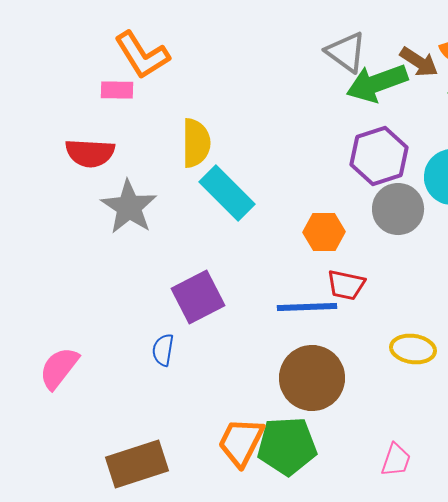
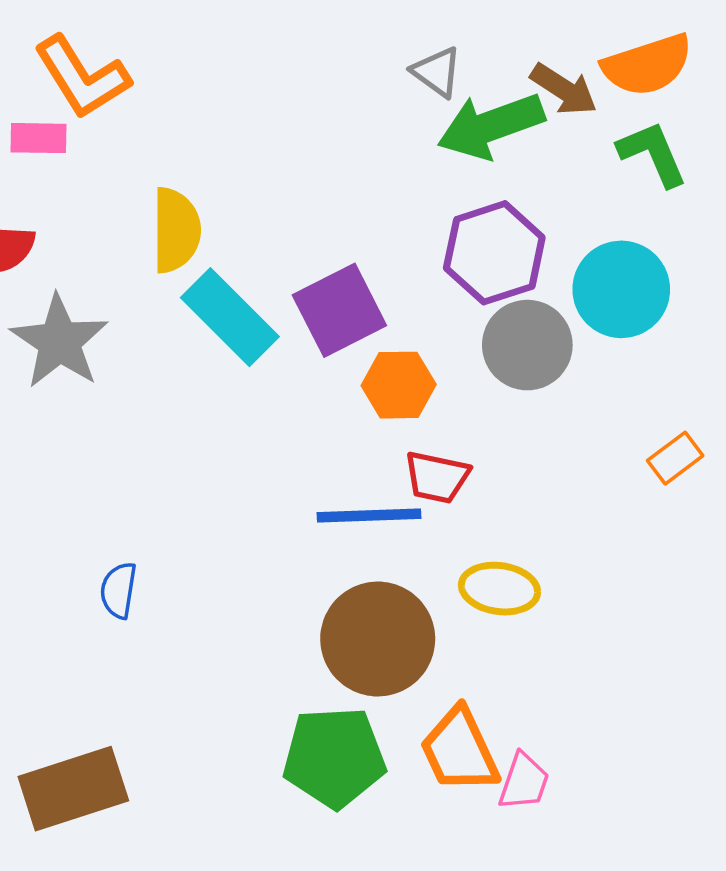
gray triangle: (346, 52) -> (437, 72), size x0.7
purple square: (198, 297) -> (339, 310), moved
yellow ellipse: (413, 349) -> (499, 589), moved
orange trapezoid: (241, 442) -> (459, 750), moved, turned -52

